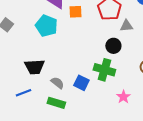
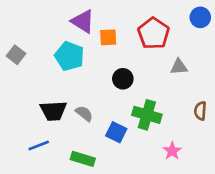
gray triangle: (126, 26) -> (179, 67), moved
black circle: (113, 46) -> (123, 79), moved
gray semicircle: (57, 83) -> (84, 113), moved

